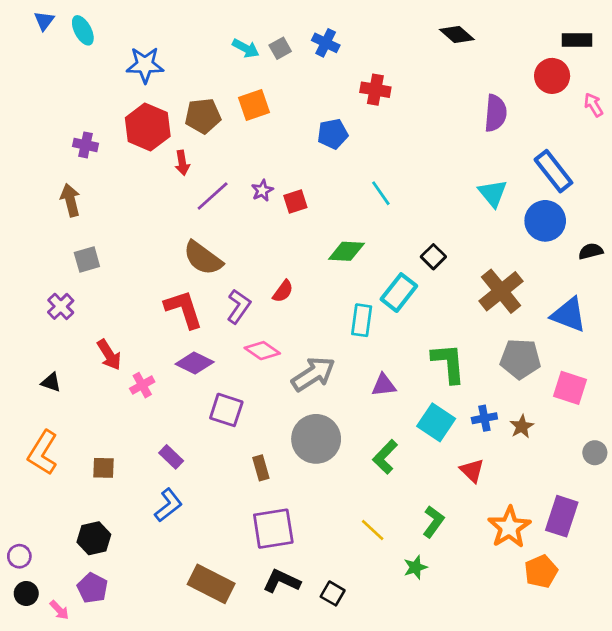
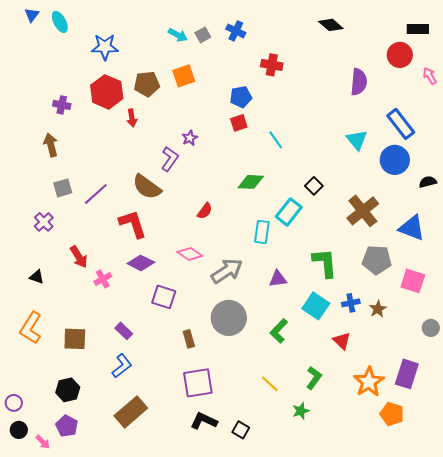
purple line: (213, 196) -> (96, 194), moved
red square: (295, 202) -> (239, 123), moved
purple L-shape: (239, 306) -> (170, 159), moved
brown square: (104, 468) -> (75, 339), size x1.4
orange pentagon: (541, 571) -> (392, 414), turned -30
brown rectangle: (211, 584) -> (131, 412), moved, turned -68

